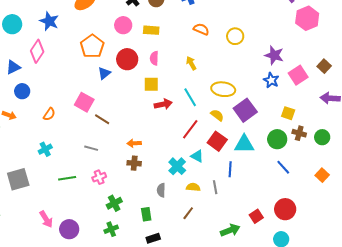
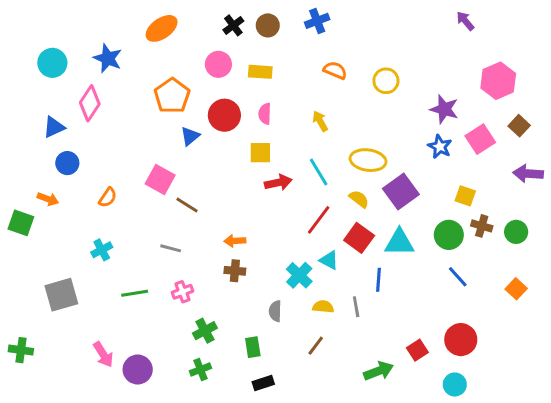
pink hexagon: (307, 18) -> (498, 81), moved

